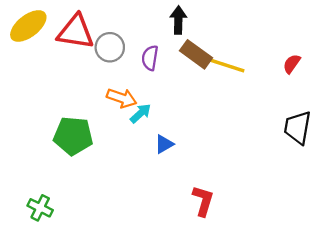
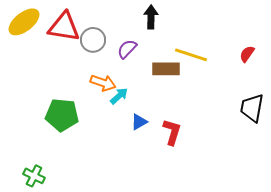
brown rectangle: (196, 54) -> (166, 69), moved, turned -36
purple semicircle: (150, 58) -> (127, 49), turned 35
red L-shape: (203, 201) -> (172, 132), moved

